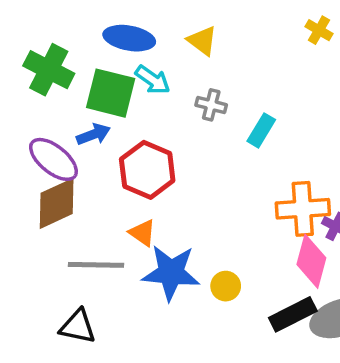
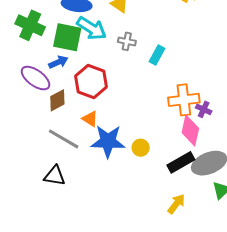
cyan arrow: (153, 80) -> (92, 28), size x1.4
brown diamond: (57, 203) -> (57, 100), moved, size x0.7
gray line: (96, 265) -> (64, 139), turned 32

